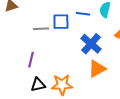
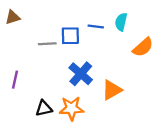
blue cross: (91, 44) -> (81, 74), moved
purple line: (31, 60) -> (15, 80), moved

